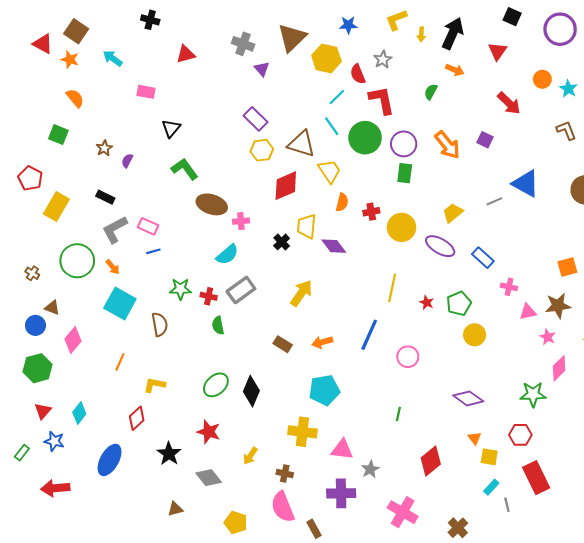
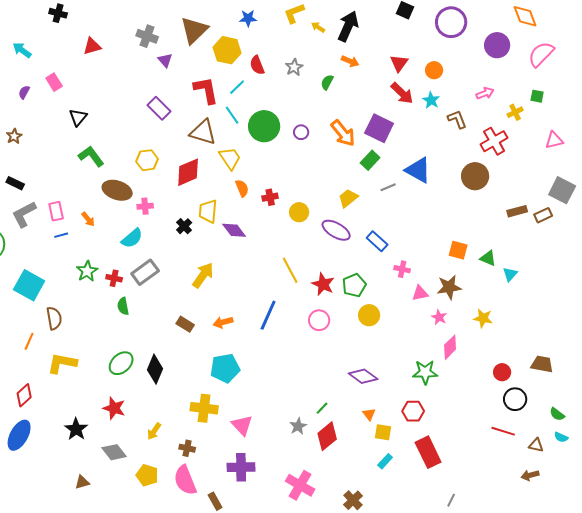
yellow arrow: (421, 34) -> (318, 27), turned 120
red triangle: (498, 51) -> (399, 63), moved
gray star: (383, 59) -> (294, 67), moved
cyan star: (568, 89) -> (431, 100), moved
pink rectangle: (146, 92) -> (54, 82), turned 48
red L-shape: (382, 100) -> (206, 90), moved
purple square: (485, 140) -> (379, 128), size x1.8
purple circle: (404, 144) -> (301, 132), size x0.6
yellow hexagon: (262, 150) -> (147, 160), moved
purple semicircle: (127, 161) -> (24, 92), moved
green rectangle: (405, 173) -> (370, 160), moved, turned 36
orange semicircle: (342, 202) -> (242, 188), turned -36
pink rectangle: (148, 226) -> (56, 211), turned 54
yellow circle: (402, 227) -> (299, 212), size x0.7
orange arrow: (113, 267) -> (88, 219), moved
orange square: (567, 267) -> (458, 250), turned 30
yellow line: (392, 288) -> (290, 270), turned -40
green star: (180, 289) -> (87, 271), turned -30
red star: (427, 302) -> (323, 284), size x1.6
brown semicircle: (160, 324) -> (54, 318), moved
pink circle: (408, 357) -> (319, 320), moved
yellow L-shape: (154, 385) -> (62, 363), size x1.4
green line: (398, 414) -> (322, 408), moved, turned 32
red diamond: (137, 418) -> (24, 395), moved
pink triangle: (342, 450) -> (242, 425), turned 40
gray star: (370, 469) -> (298, 426), moved
gray line: (507, 505) -> (451, 500), moved, turned 40
yellow pentagon: (236, 523) -> (147, 475), moved

